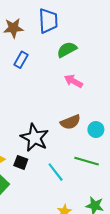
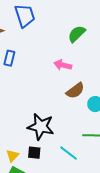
green semicircle: (67, 50) -> (77, 34), moved
brown semicircle: (70, 122) -> (75, 91), moved

